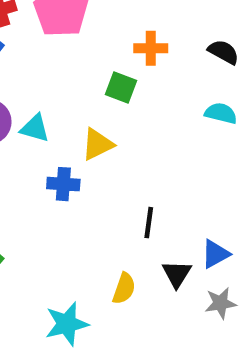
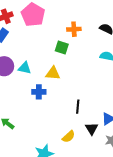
yellow triangle: (98, 144) -> (53, 73), turned 35
yellow semicircle: (124, 288) -> (69, 137), turned 32

